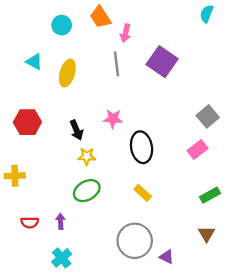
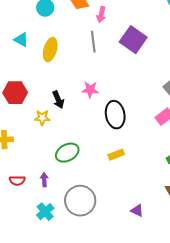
yellow star: (87, 156) -> (42, 118), moved
yellow rectangle: (143, 193) -> (116, 155), turned -63
gray circle: (135, 241) -> (80, 201), moved

